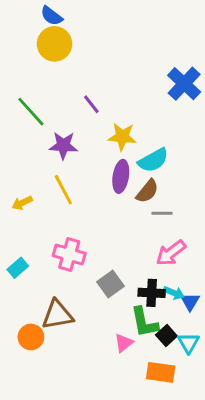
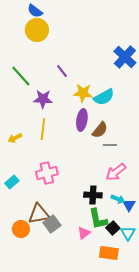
cyan semicircle: (153, 160) -> (104, 97), moved
yellow line: (63, 190) -> (43, 129), turned 35
pink cross: (69, 254) -> (47, 173), turned -30
gray square: (110, 284) -> (52, 224), moved
black cross: (152, 293) -> (93, 195), moved

